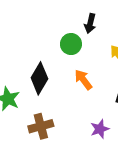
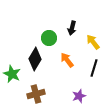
black arrow: (90, 23) -> (72, 28), moved
green circle: (71, 44) -> (49, 38), moved

